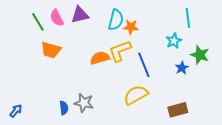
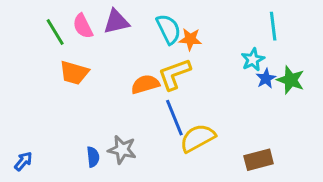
cyan semicircle: (116, 20) -> (169, 29), turned -40
blue line: (144, 65) -> (174, 118), moved
blue star: (182, 68) -> (266, 78), moved

